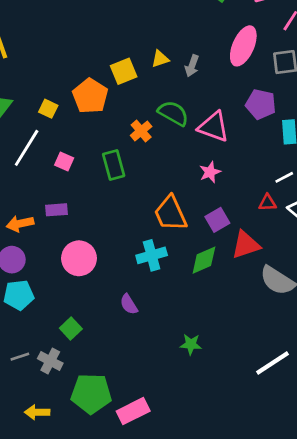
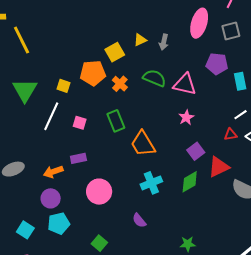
orange pentagon: (90, 96) -> (93, 73), turned -30
orange cross: (141, 131) -> (120, 84), moved
orange trapezoid: (170, 213) -> (143, 144), moved

